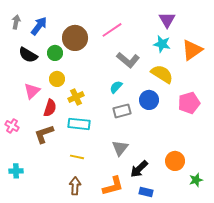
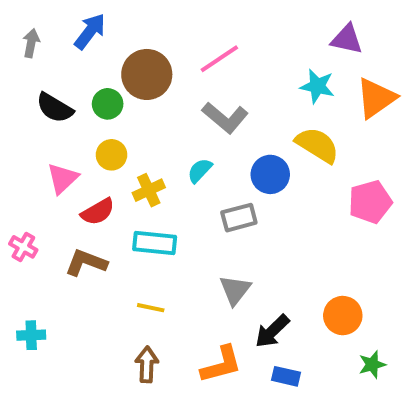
purple triangle: (167, 20) -> (347, 39), moved, turned -48
blue arrow: (39, 26) -> (90, 31), moved
gray L-shape: (128, 60) -> (225, 118), moved
cyan semicircle: (116, 87) -> (200, 171), moved
blue circle: (149, 100) -> (270, 174), moved
red semicircle: (50, 108) -> (98, 212), turned 42
brown L-shape: (44, 134) -> (86, 263), turned 40
green star: (196, 180) -> (372, 365), moved

